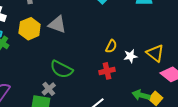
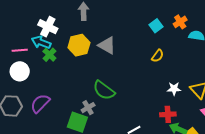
yellow semicircle: (111, 46) -> (158, 56), moved
red cross: (107, 71) -> (168, 114), moved

